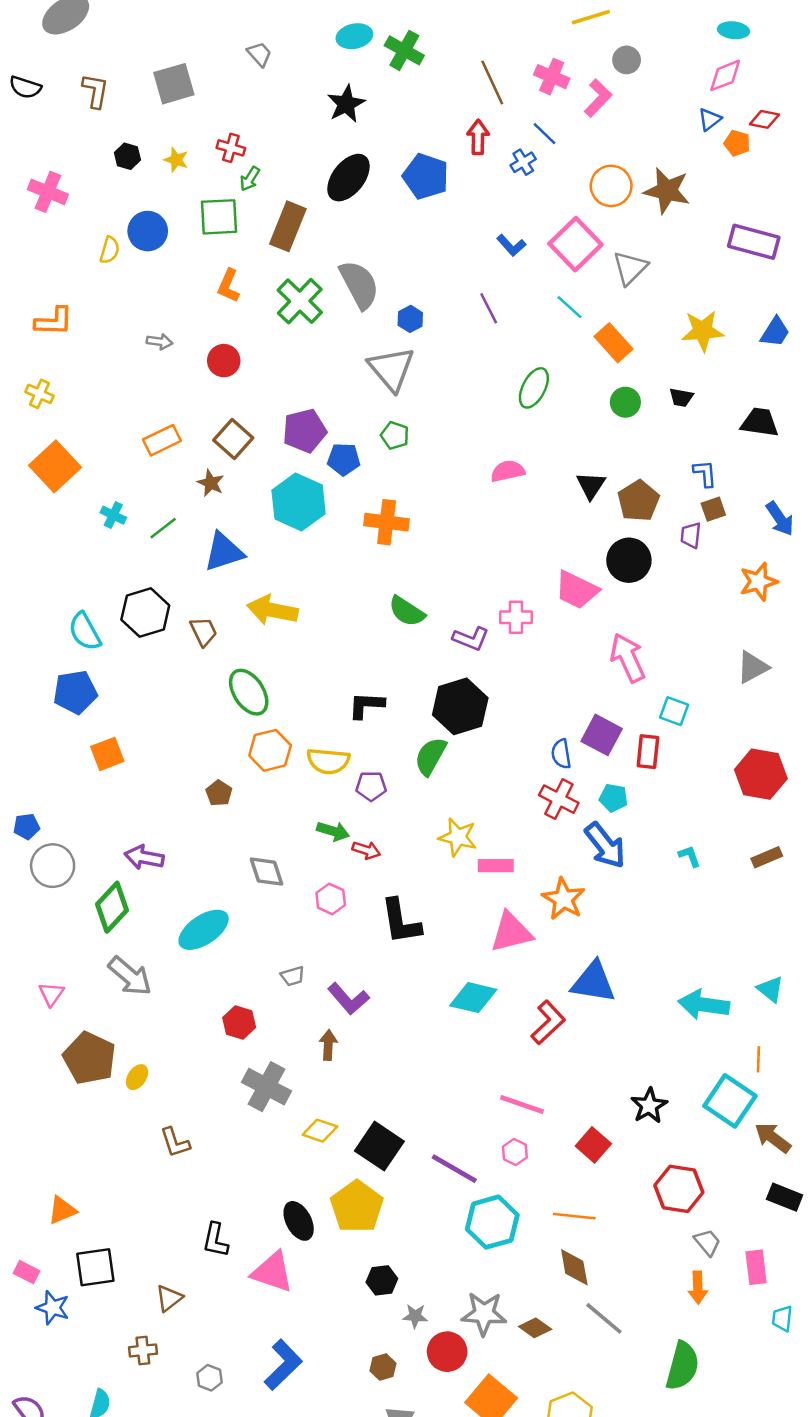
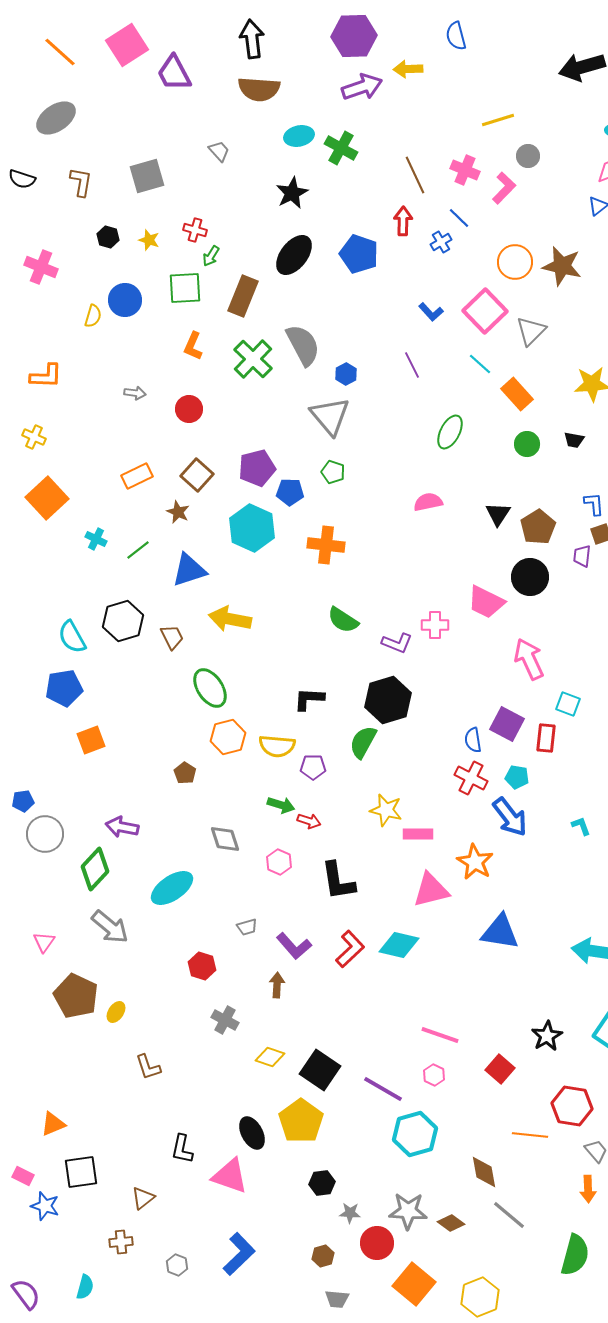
red L-shape: (548, 1022) -> (350, 949), moved
gray cross: (267, 1087) -> (225, 1020), size x0.7
orange line: (574, 1216) -> (530, 1135), moved

